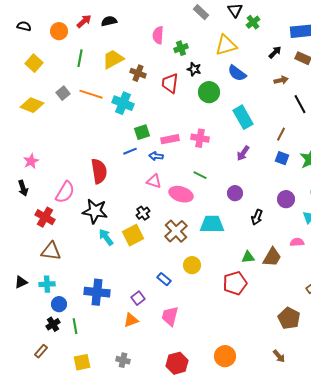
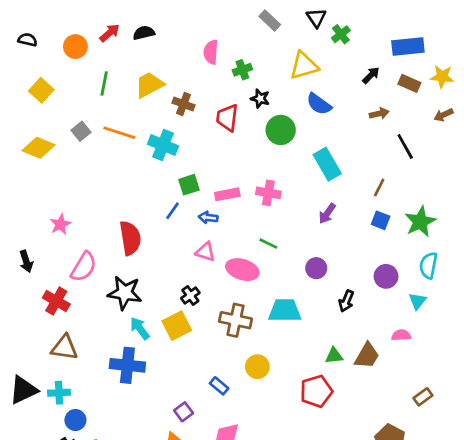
blue line: (130, 151) -> (173, 211), turned -32
pink star: (31, 161) -> (60, 224), moved
brown cross: (176, 231) -> (236, 320), turned -35
black triangle: (21, 282) -> (23, 390), size x1.6
blue cross: (97, 292) -> (127, 365), moved

